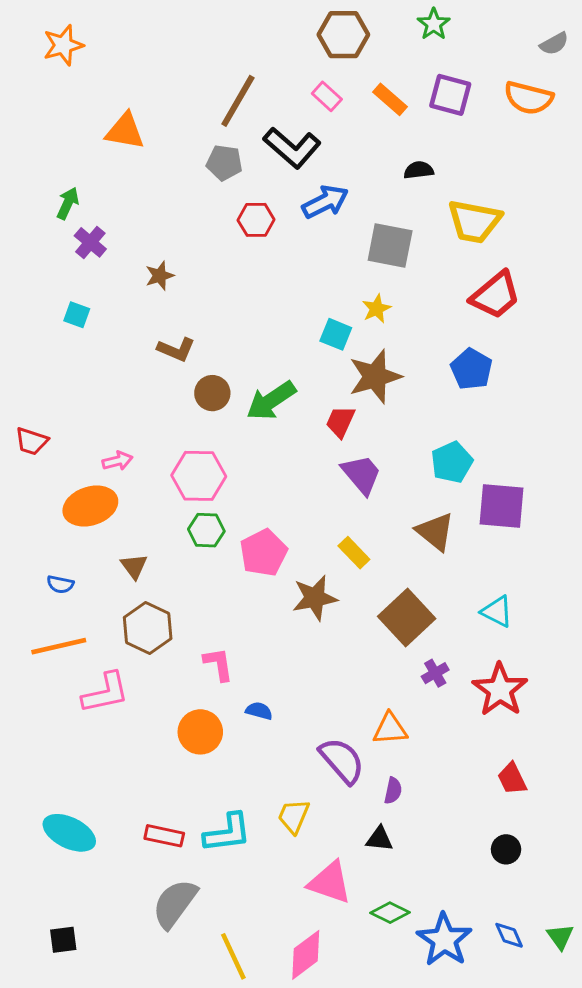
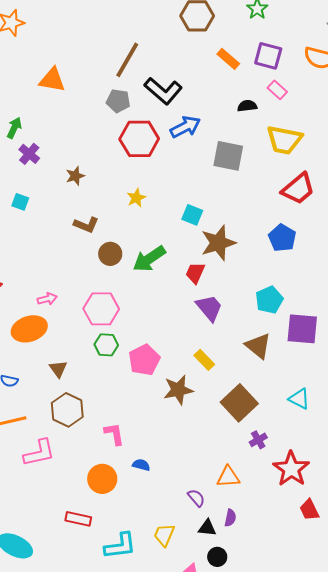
pink rectangle: (327, 96) -> (277, 90), moved
red hexagon: (256, 220) -> (139, 139), size x1.6
yellow star: (376, 309) -> (136, 198), moved
red star: (500, 690) -> (291, 469), moved
purple semicircle: (342, 761) -> (196, 498), size x0.6
red rectangle: (164, 836) -> (78, 519), moved
black triangle: (380, 839) -> (207, 528), moved
black circle: (506, 849) -> (217, 557), moved

